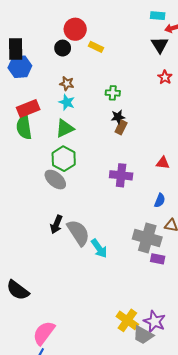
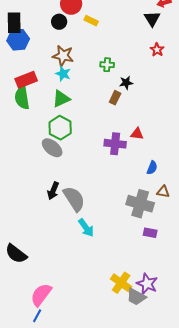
brown star: (67, 83) -> (63, 56), size x1.5
black star: (118, 117) -> (126, 83), moved
red triangle: (163, 163) -> (137, 134), moved
cyan arrow: (99, 248) -> (86, 228), moved
purple rectangle: (158, 259) -> (150, 233), moved

